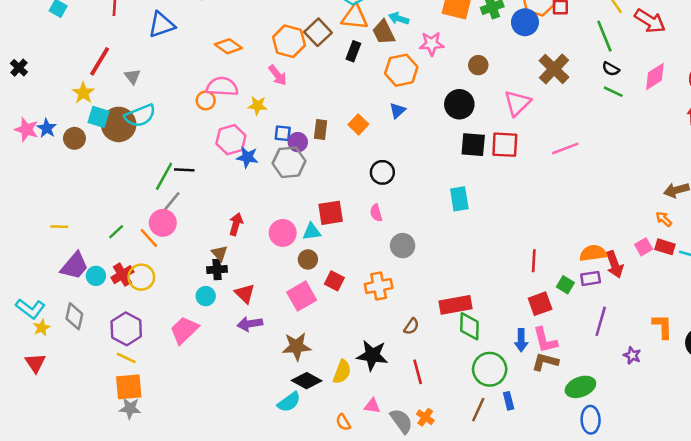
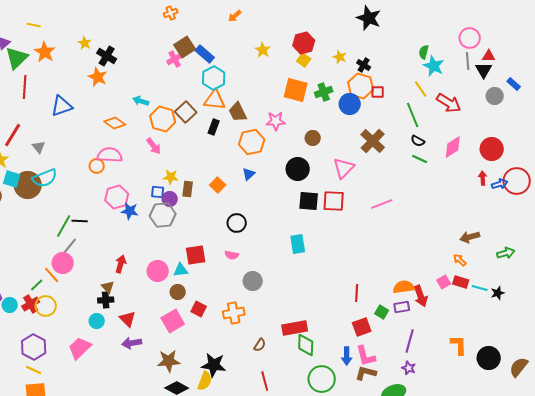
cyan arrow: (399, 18) -> (141, 101), moved
yellow star: (257, 106) -> (171, 177), moved
pink semicircle: (376, 213) -> (232, 255), turned -64
green line: (116, 232) -> (37, 285), moved
black star: (372, 355) -> (214, 365), moved
purple star: (632, 355) -> (409, 368), moved

